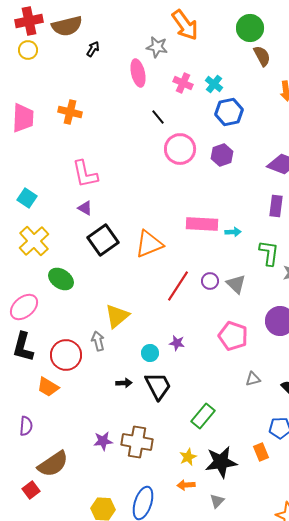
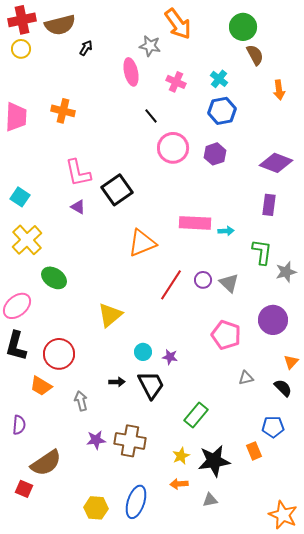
cyan cross: (214, 84) -> (219, 79), moved
black square: (103, 240) -> (117, 190), moved
gray arrow: (98, 341) -> (81, 401), moved
purple star: (177, 343) -> (170, 357), moved
red square: (31, 490) -> (24, 489), turned -30
gray triangle: (217, 501) -> (210, 500), turned 35

